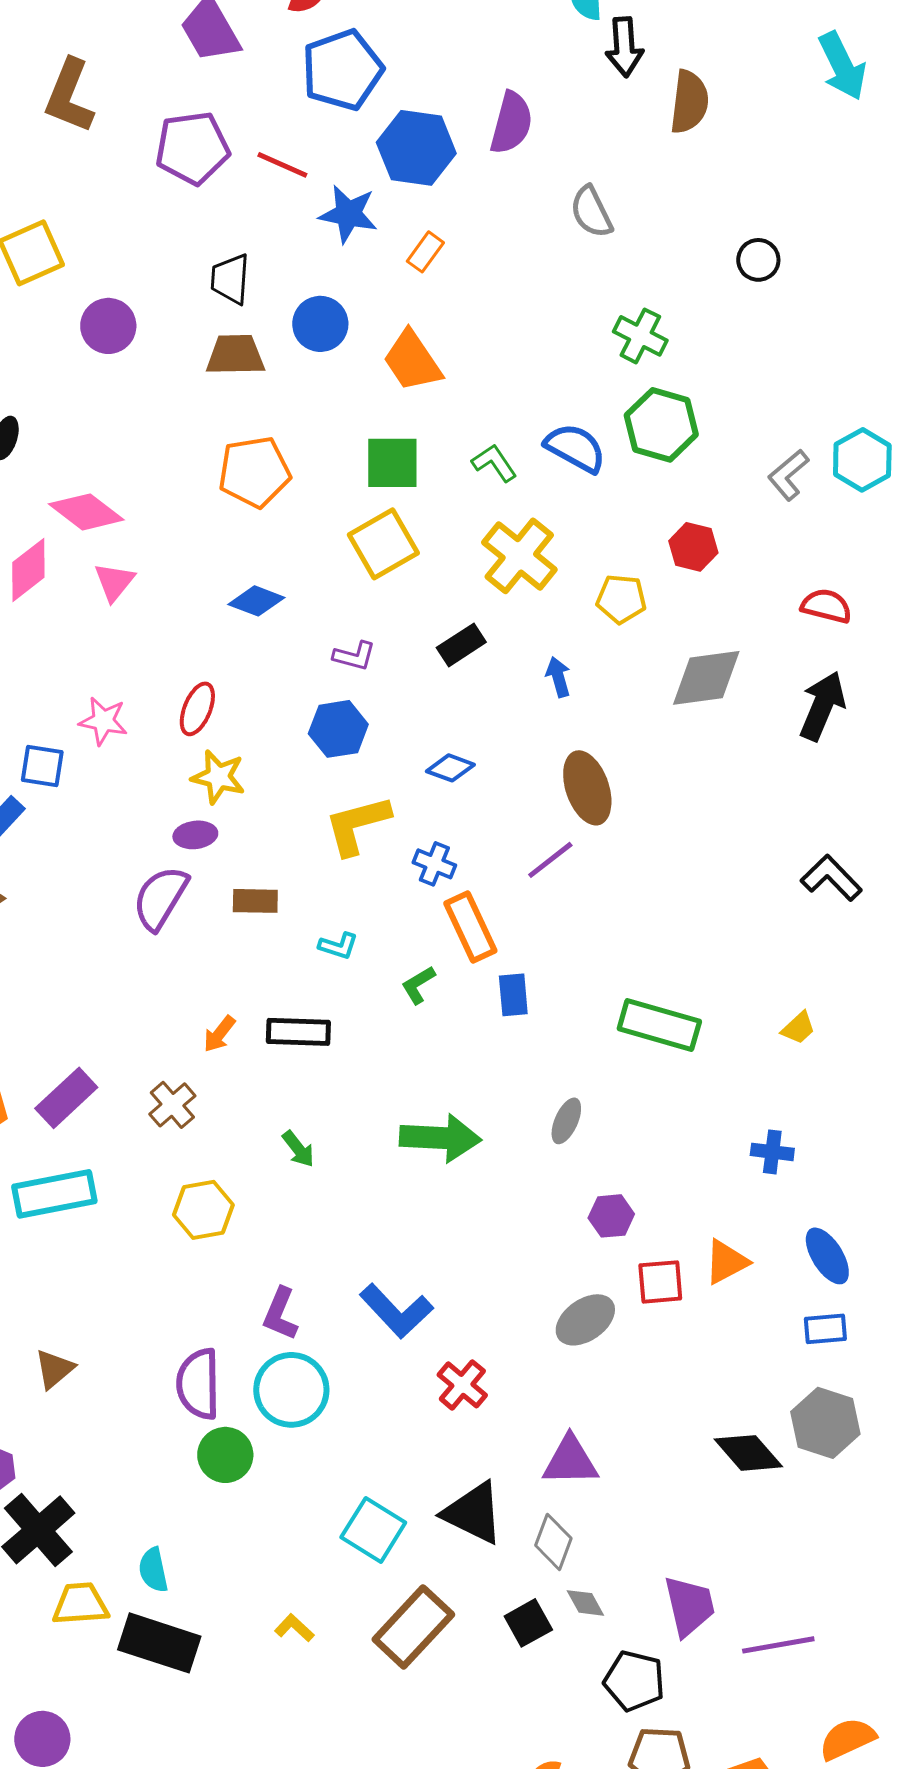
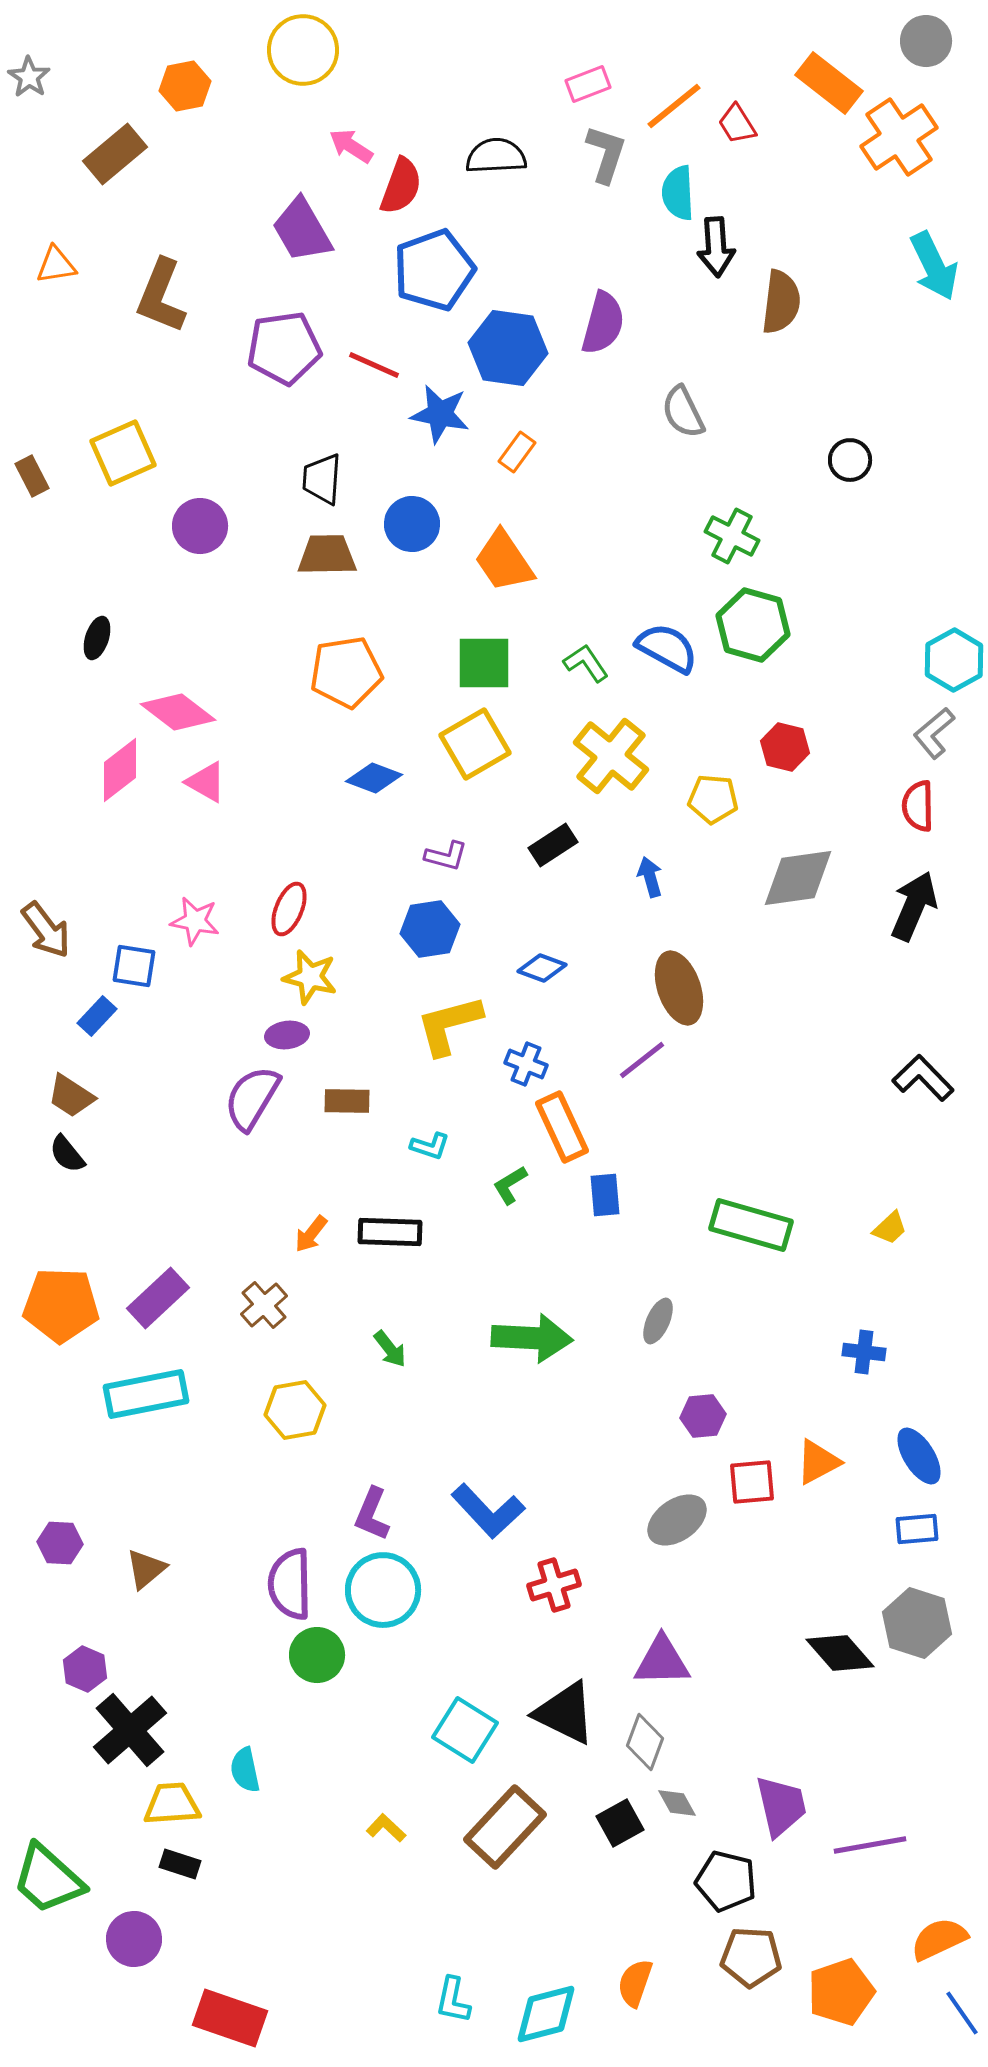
gray L-shape: (788, 475) -> (934, 733), moved
pink triangle: (114, 582) -> (206, 782), turned -39
blue diamond: (256, 601) -> (374, 778), moved
red semicircle: (826, 606) -> (918, 806), turned -105
red cross: (462, 1385) -> (554, 1585), turned 33
black rectangle: (159, 1643) -> (180, 1864), moved, size x0.5

